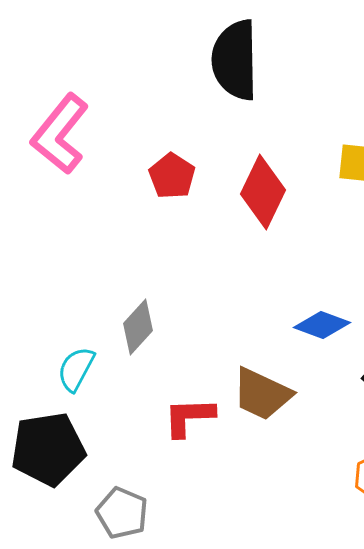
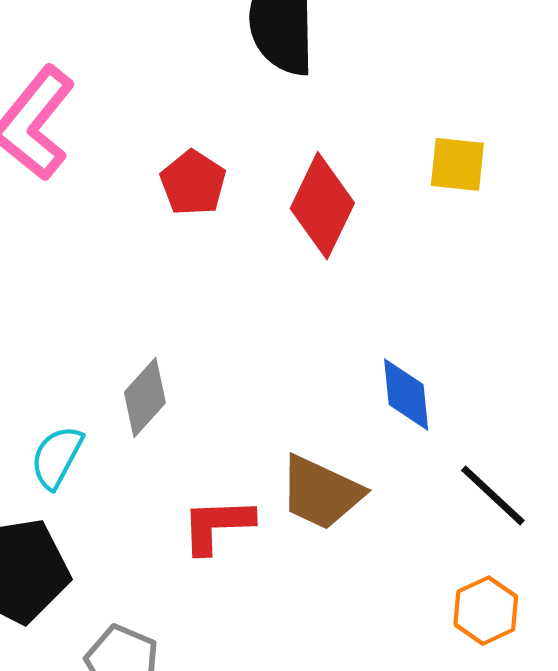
blue diamond: (322, 325) -> (406, 395), turned 64

